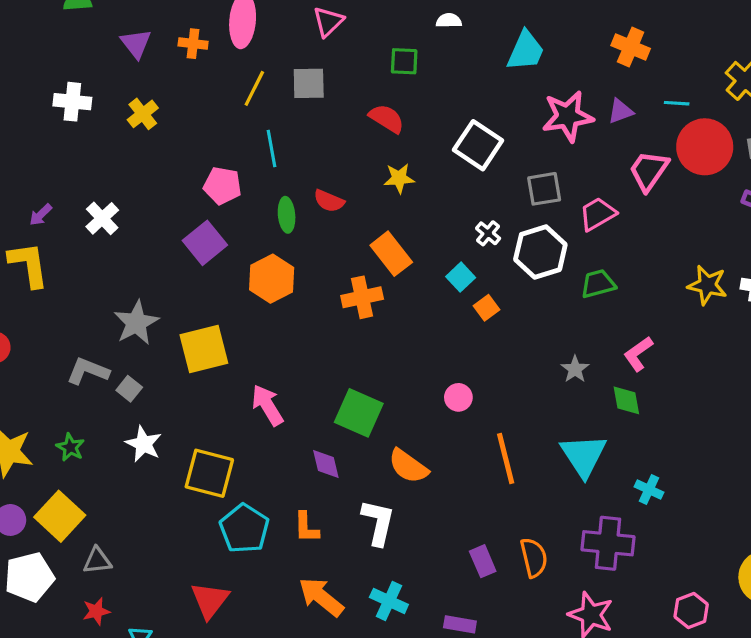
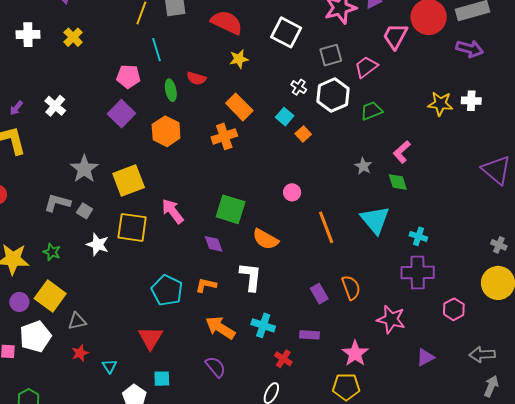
red semicircle: (387, 119) -> (227, 22), size x1.4
yellow square: (209, 473) -> (132, 227), moved
orange L-shape: (306, 527) -> (206, 285), turned 110
purple cross: (608, 543) -> (418, 272), moved

